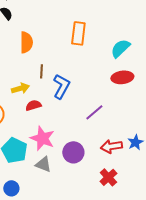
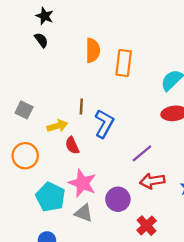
orange semicircle: (26, 42) -> (93, 50), moved
red semicircle: (33, 105) -> (72, 145), turned -98
red arrow: (111, 146) -> (152, 181), moved
red cross: (108, 177) -> (147, 226), moved

